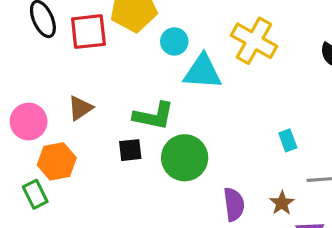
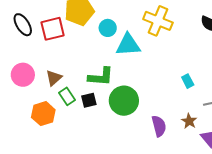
pink circle: (29, 122) -> (23, 75), moved
green rectangle: (35, 194) -> (67, 96), moved

